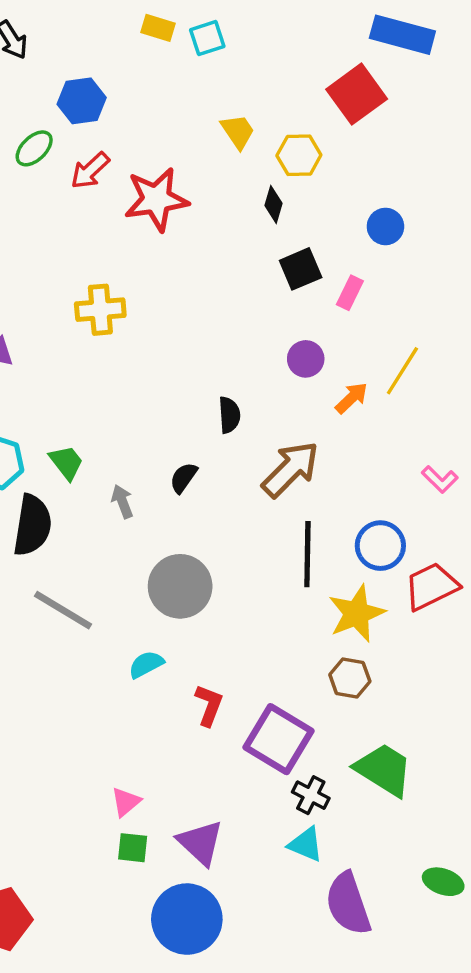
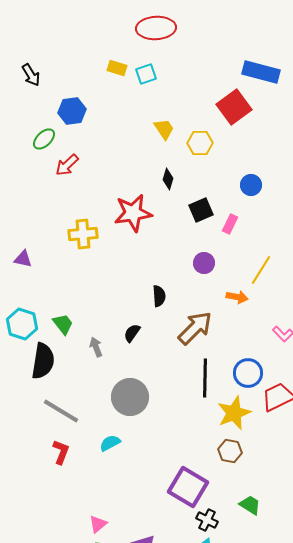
red arrow: (90, 170) -> (67, 165), moved
red star: (156, 199) -> (133, 213), moved
black diamond: (273, 204) -> (168, 179), moved
orange arrow: (352, 398) -> (237, 297), moved, turned 55
red L-shape: (209, 705) -> (61, 452), moved
green trapezoid: (384, 770) -> (250, 505), size x0.6

